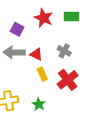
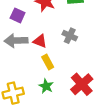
red cross: (68, 80) -> (82, 84), moved
green star: (39, 104) -> (46, 86), moved

